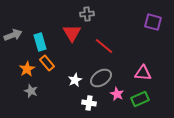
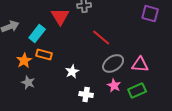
red triangle: (72, 33) -> (60, 16), moved
cyan rectangle: (40, 42) -> (37, 34), turned 54
orange rectangle: (47, 63) -> (44, 54), turned -35
gray ellipse: (101, 78) -> (113, 64), moved

